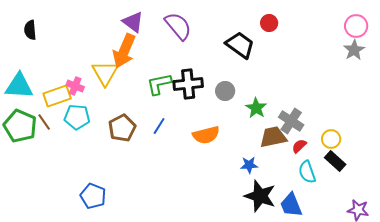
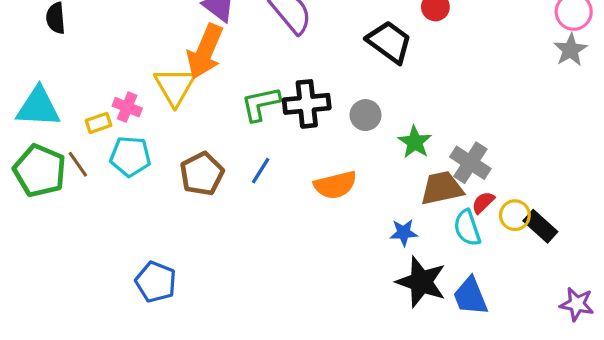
yellow rectangle: (57, 96) -> (99, 123), size x0.6
yellow circle: (331, 139) -> (515, 215), moved
cyan semicircle: (307, 172) -> (467, 228), moved

